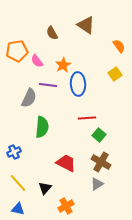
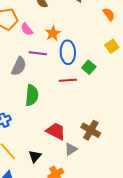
yellow square: (115, 74) -> (112, 46), moved
red line: (87, 118) -> (68, 80), moved
green square: (99, 135) -> (89, 67), moved
gray triangle: (97, 184) -> (71, 149), moved

